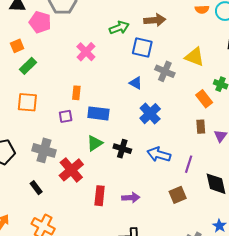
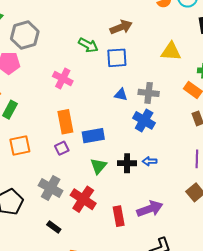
green arrow: (119, 28) -> (88, 45), turned 66
gray cross: (165, 71) -> (149, 93), moved
orange rectangle: (76, 93) -> (65, 122), size x1.6
gray cross: (44, 150) -> (51, 188), turned 30
blue arrow: (159, 154) -> (150, 161), moved, size x0.6
purple arrow: (131, 198) -> (150, 209), size x1.4

